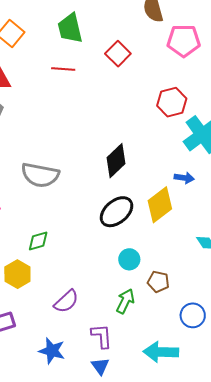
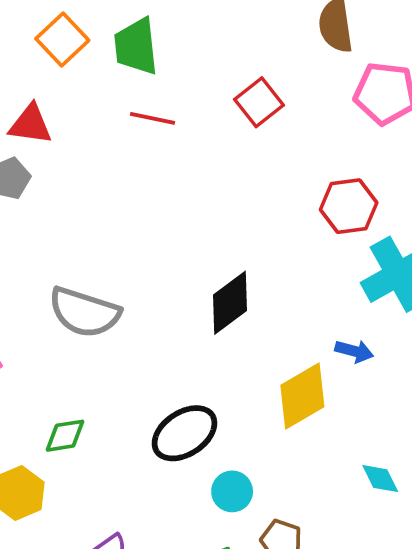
green trapezoid: (70, 28) -> (136, 46), moved
black ellipse: (117, 212) -> (184, 433), moved

